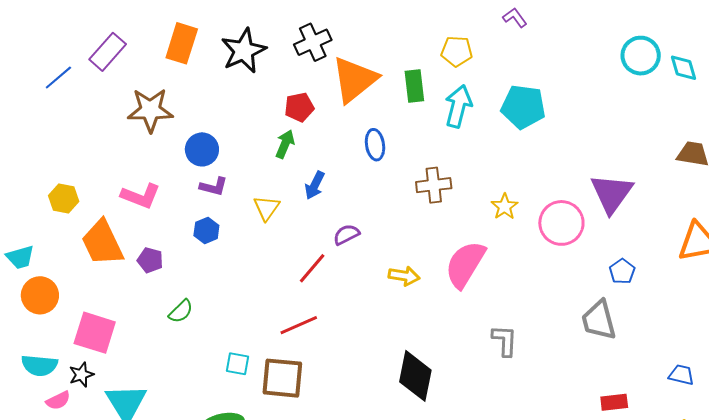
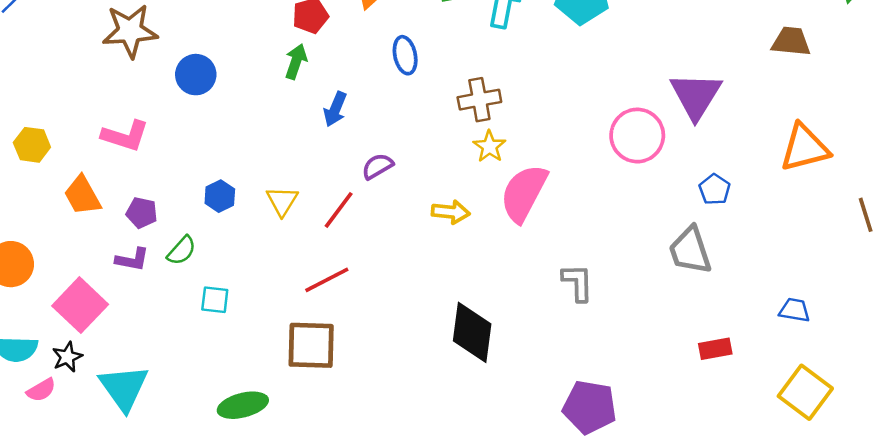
purple L-shape: (214, 187) -> (132, 260), moved
yellow star: (505, 207) -> (489, 146), moved
yellow triangle: (267, 208) -> (282, 201), moved
blue hexagon: (206, 230) -> (220, 196), moved
orange trapezoid: (102, 243) -> (82, 195), size x0.7
green semicircle: (181, 311) -> (182, 251), moved
pink square: (95, 333) -> (80, 305), turned 30
cyan square: (237, 364) -> (215, 300), moved

